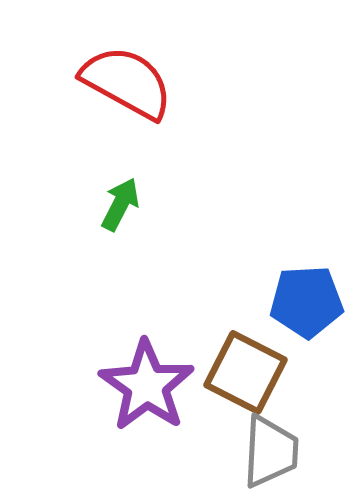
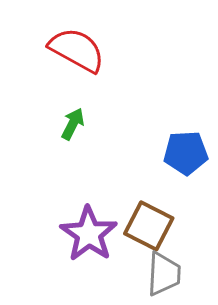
blue pentagon: (306, 302) -> (186, 153), moved

